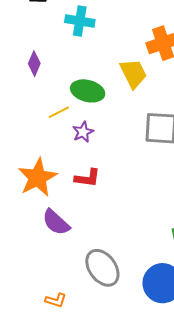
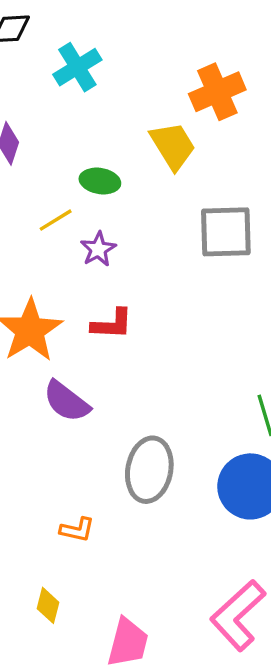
cyan cross: (80, 21) -> (77, 67), turned -36
green ellipse: (88, 91) -> (100, 181), size x0.7
gray ellipse: (102, 268) -> (149, 470), turned 51

